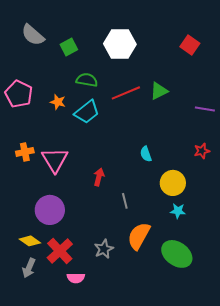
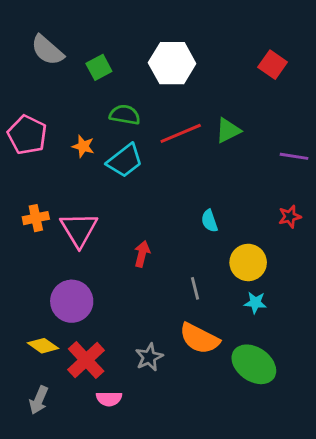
gray line: (125, 201) -> (195, 288), moved
orange semicircle: (139, 236) -> (199, 338), turned -92
gray arrow: (29, 268) -> (39, 400), moved

